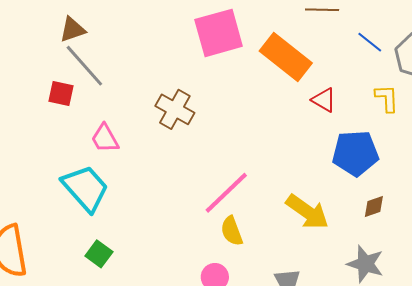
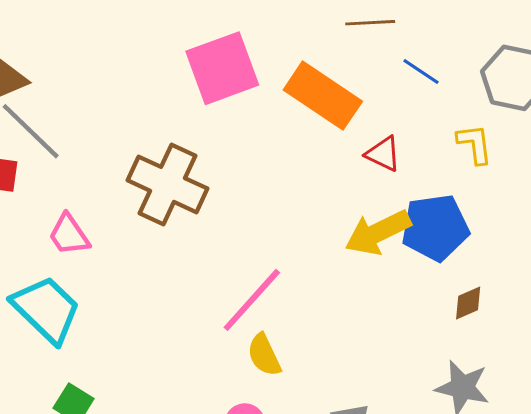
blue line: (370, 42) -> (421, 72), moved
brown cross: (175, 109) -> (167, 184), size x1.4
yellow arrow: (307, 212) -> (378, 232), moved, turned 123

